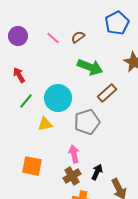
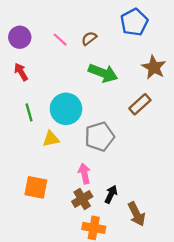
red arrow: (19, 75) -> (21, 72), moved
brown rectangle: (107, 93) -> (140, 104), moved
green line: (26, 101) -> (29, 112), turned -56

